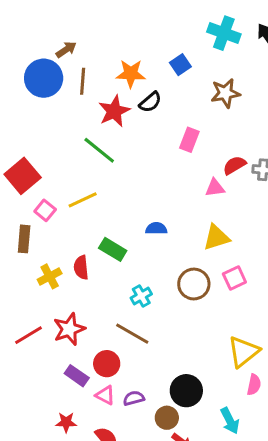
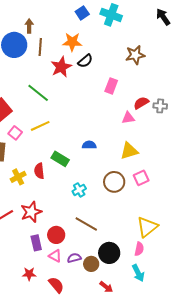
cyan cross: (224, 33) -> (111, 15), moved
brown arrow: (66, 50) -> (29, 26), turned -56
blue square: (180, 65) -> (82, 13), moved
green line: (99, 150) -> (38, 93), moved
brown line: (132, 334) -> (86, 224), moved
purple rectangle: (77, 376) -> (36, 243), turned 42
pink semicircle: (254, 385) -> (139, 249), moved
brown circle: (167, 418) -> (91, 264), moved

